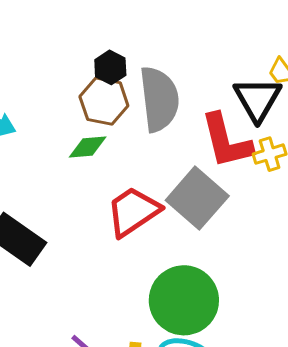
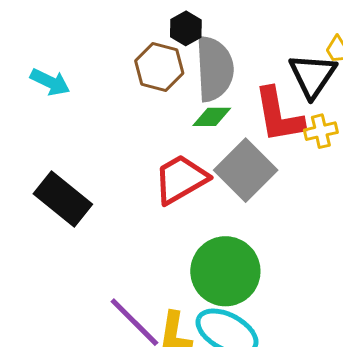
black hexagon: (110, 67) -> (186, 28), moved
green diamond: (88, 147) -> (212, 117), moved

